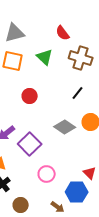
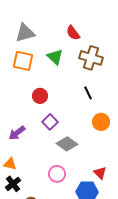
black line: (78, 93) -> (88, 93), turned -64
gray diamond: (65, 127) -> (67, 144), moved
purple square: (30, 144) -> (50, 122), moved, size x0.7

